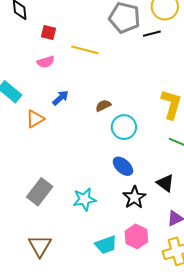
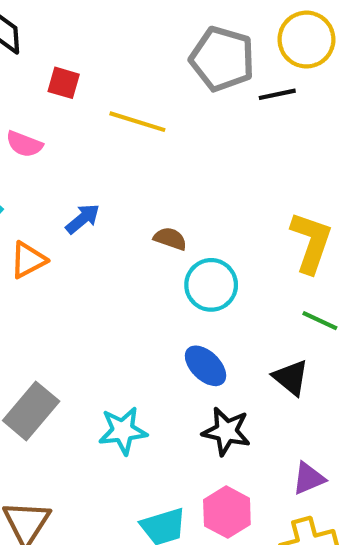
pink semicircle: (46, 62) -> (24, 144), moved, turned 36
brown semicircle: (103, 106) -> (170, 239), turned 42
black triangle: (165, 183) -> (291, 377), moved
black star: (134, 197) -> (226, 431), turned -30

